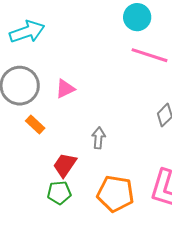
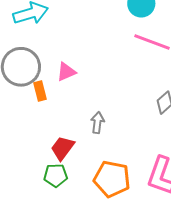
orange rectangle: (35, 124) -> (40, 91), moved, turned 30

